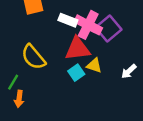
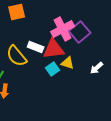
white rectangle: (68, 20) -> (36, 47), moved
pink cross: (88, 25) -> (63, 29), turned 35

